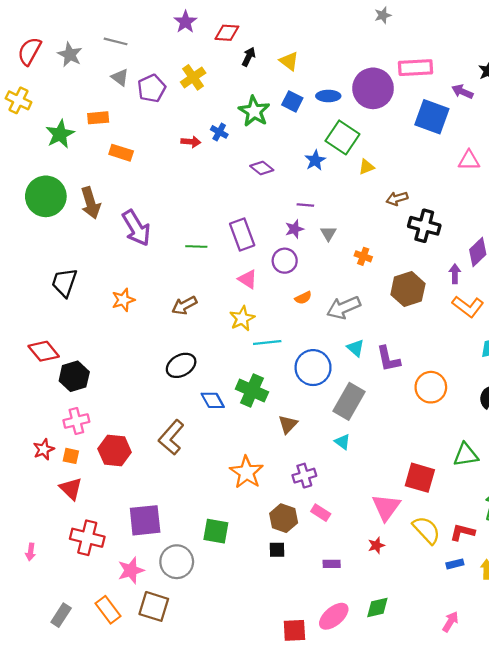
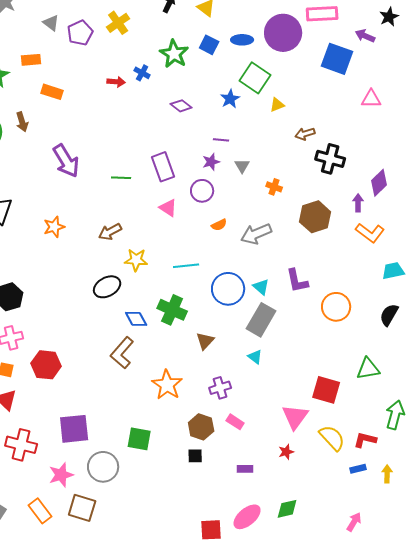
brown arrow: (91, 203) -> (22, 122), moved, size x0.7
yellow star: (242, 318) -> (136, 260), moved, turned 30
cyan triangle: (356, 348) -> (261, 287), moved
brown L-shape: (171, 437) -> (122, 353), moved

